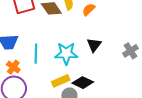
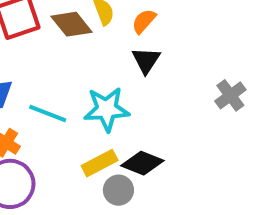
black triangle: (94, 45) -> (146, 60), moved
cyan line: (36, 54) -> (48, 113), turned -66

